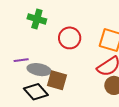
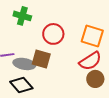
brown square: (57, 80) -> (41, 59), moved

